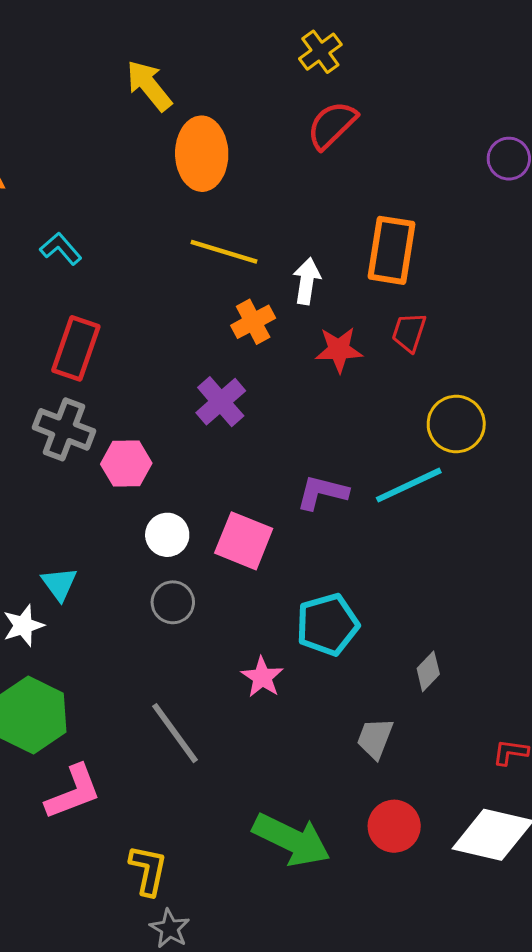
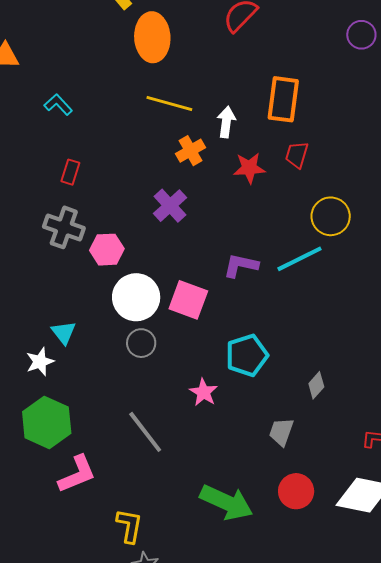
red rectangle: (76, 348) -> (70, 172), size x0.6
white circle: (167, 535) -> (136, 297), size x1.6

